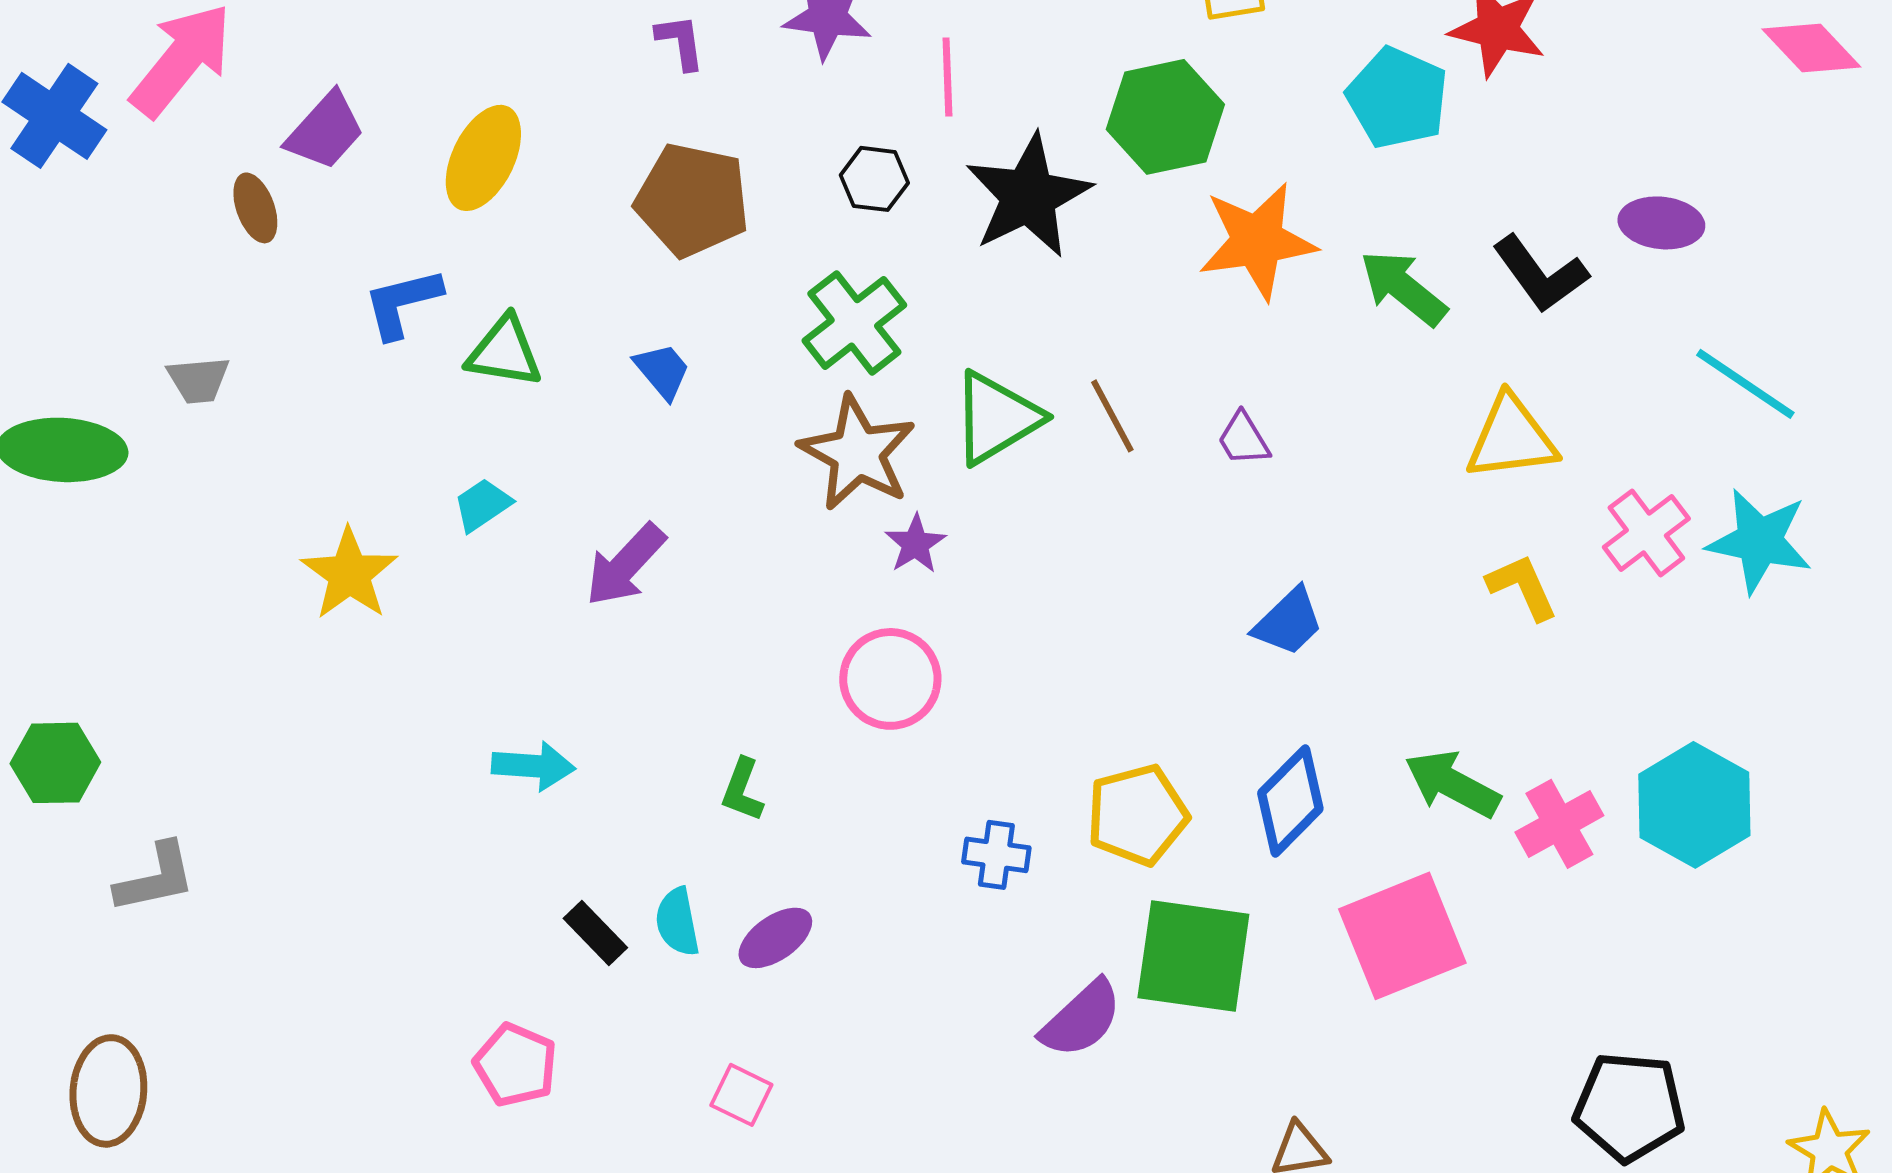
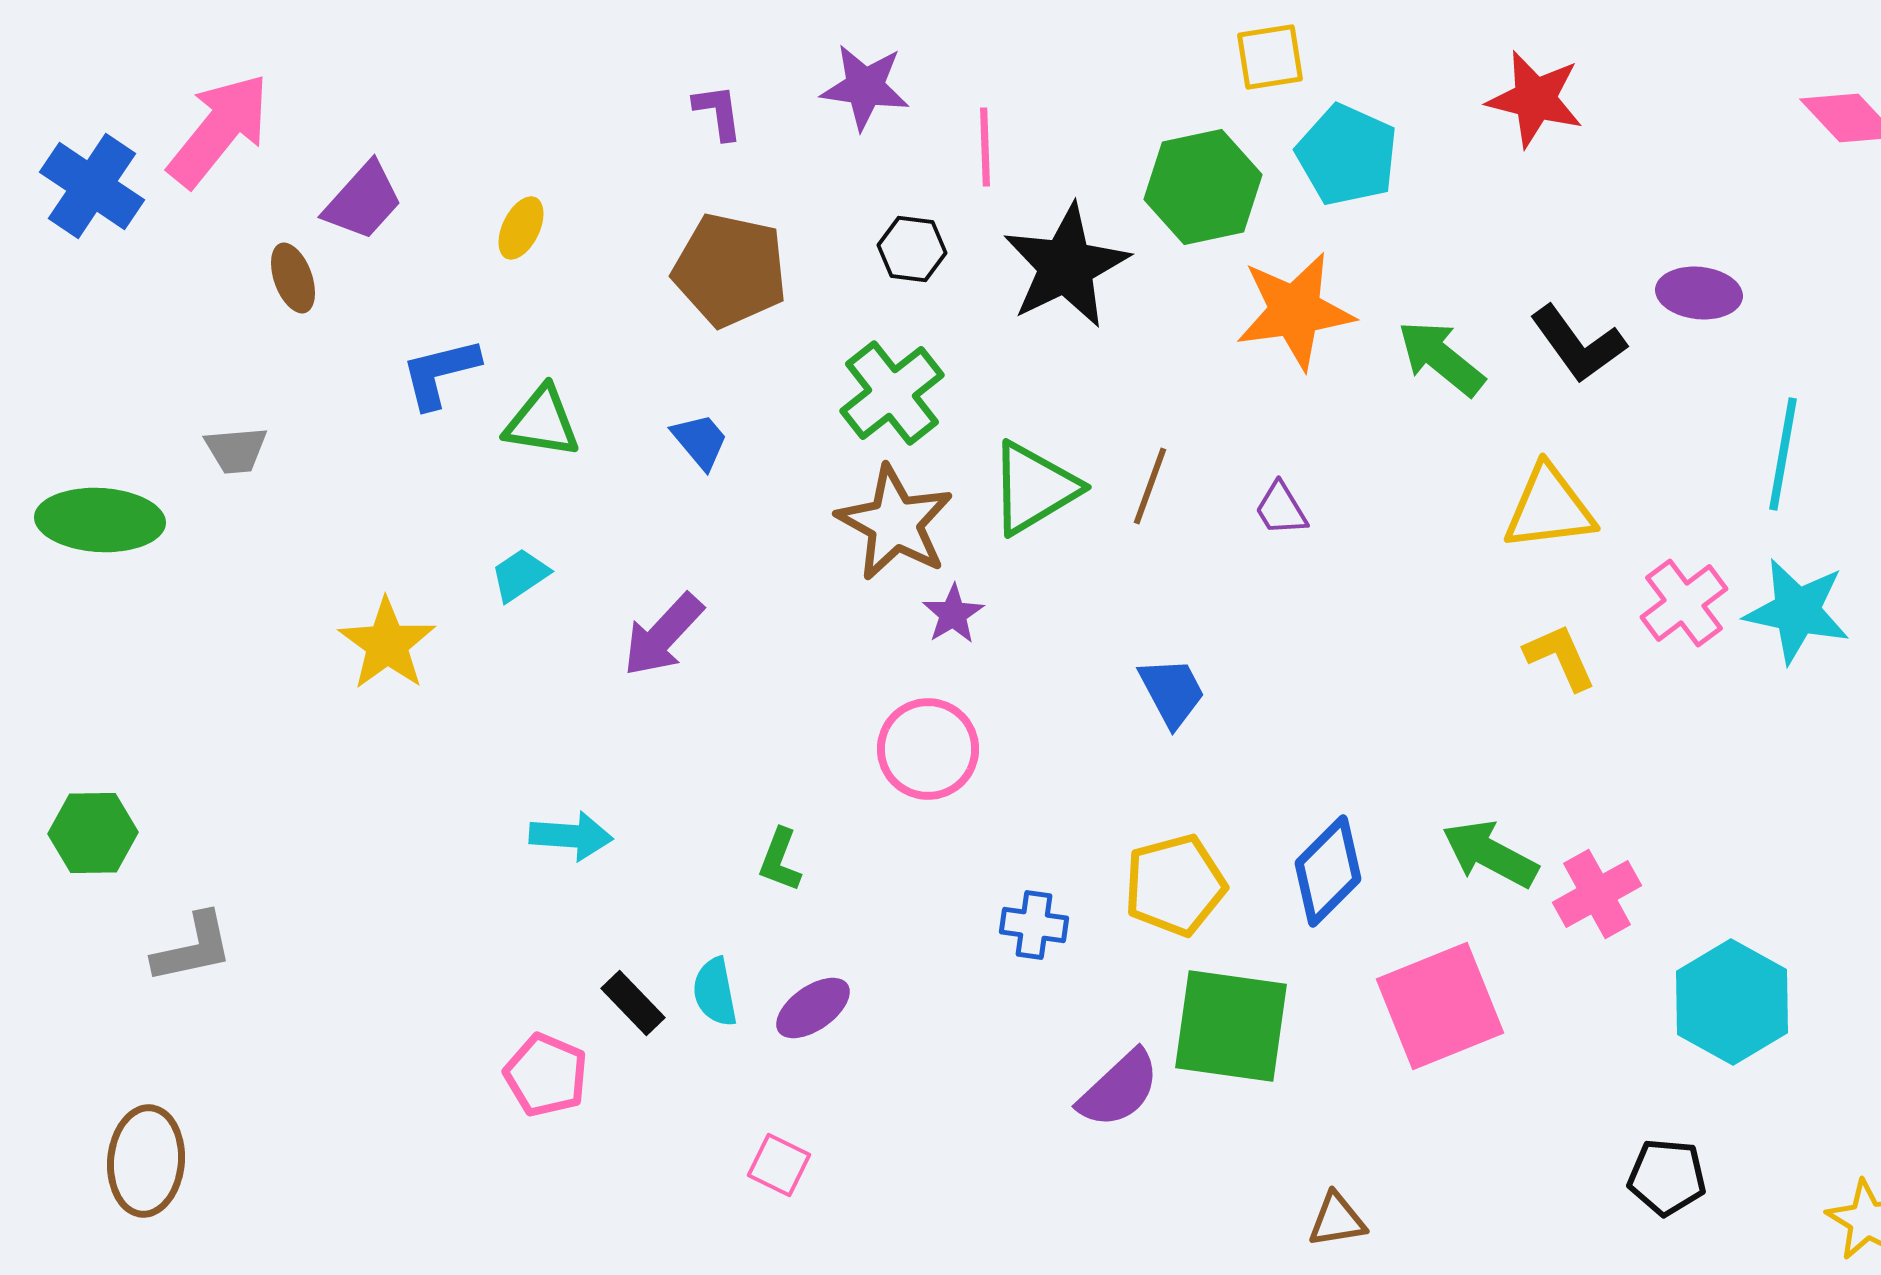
cyan pentagon: (1397, 98) -> (1347, 155), moved
yellow ellipse: (483, 158) -> (521, 228), size x0.6
cyan line: (1745, 384) -> (1783, 454), turned 66
brown line: (1112, 416) -> (1150, 486), turned 48
blue trapezoid: (1288, 622) -> (1172, 692), moved, turned -74
cyan hexagon: (1694, 805) -> (1732, 1002), moved
pink pentagon: (515, 1065) -> (546, 1075), moved
black pentagon: (1629, 1107) -> (1667, 1177), size x0.7

